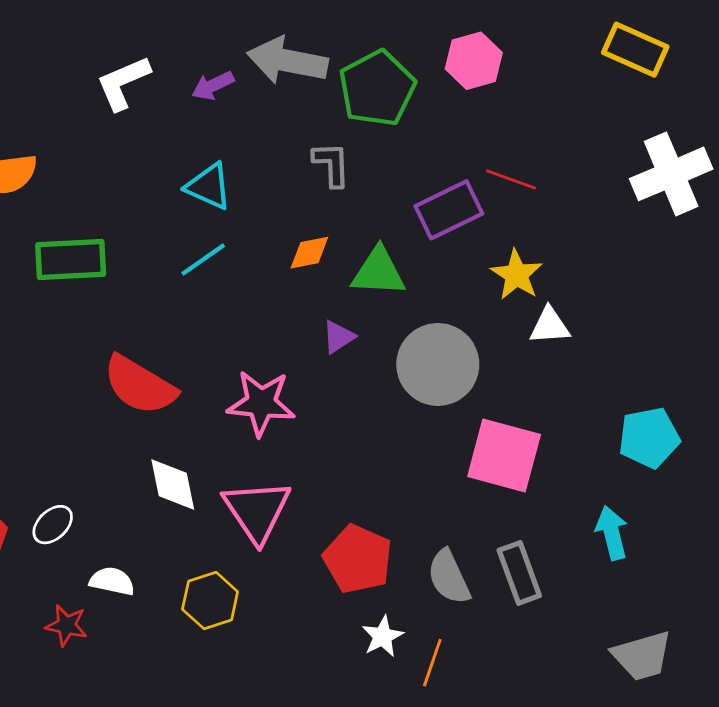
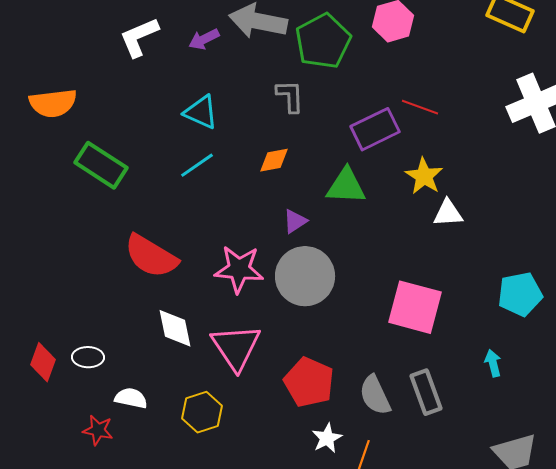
green rectangle: (71, 260) -> (101, 165), turned 36
green triangle: (378, 272) -> (346, 186), moved
gray circle: (438, 364) -> (305, 276), moved
white ellipse: (53, 525) -> (88, 357), turned 44
cyan arrow: (612, 533) -> (493, 363), size x0.7

